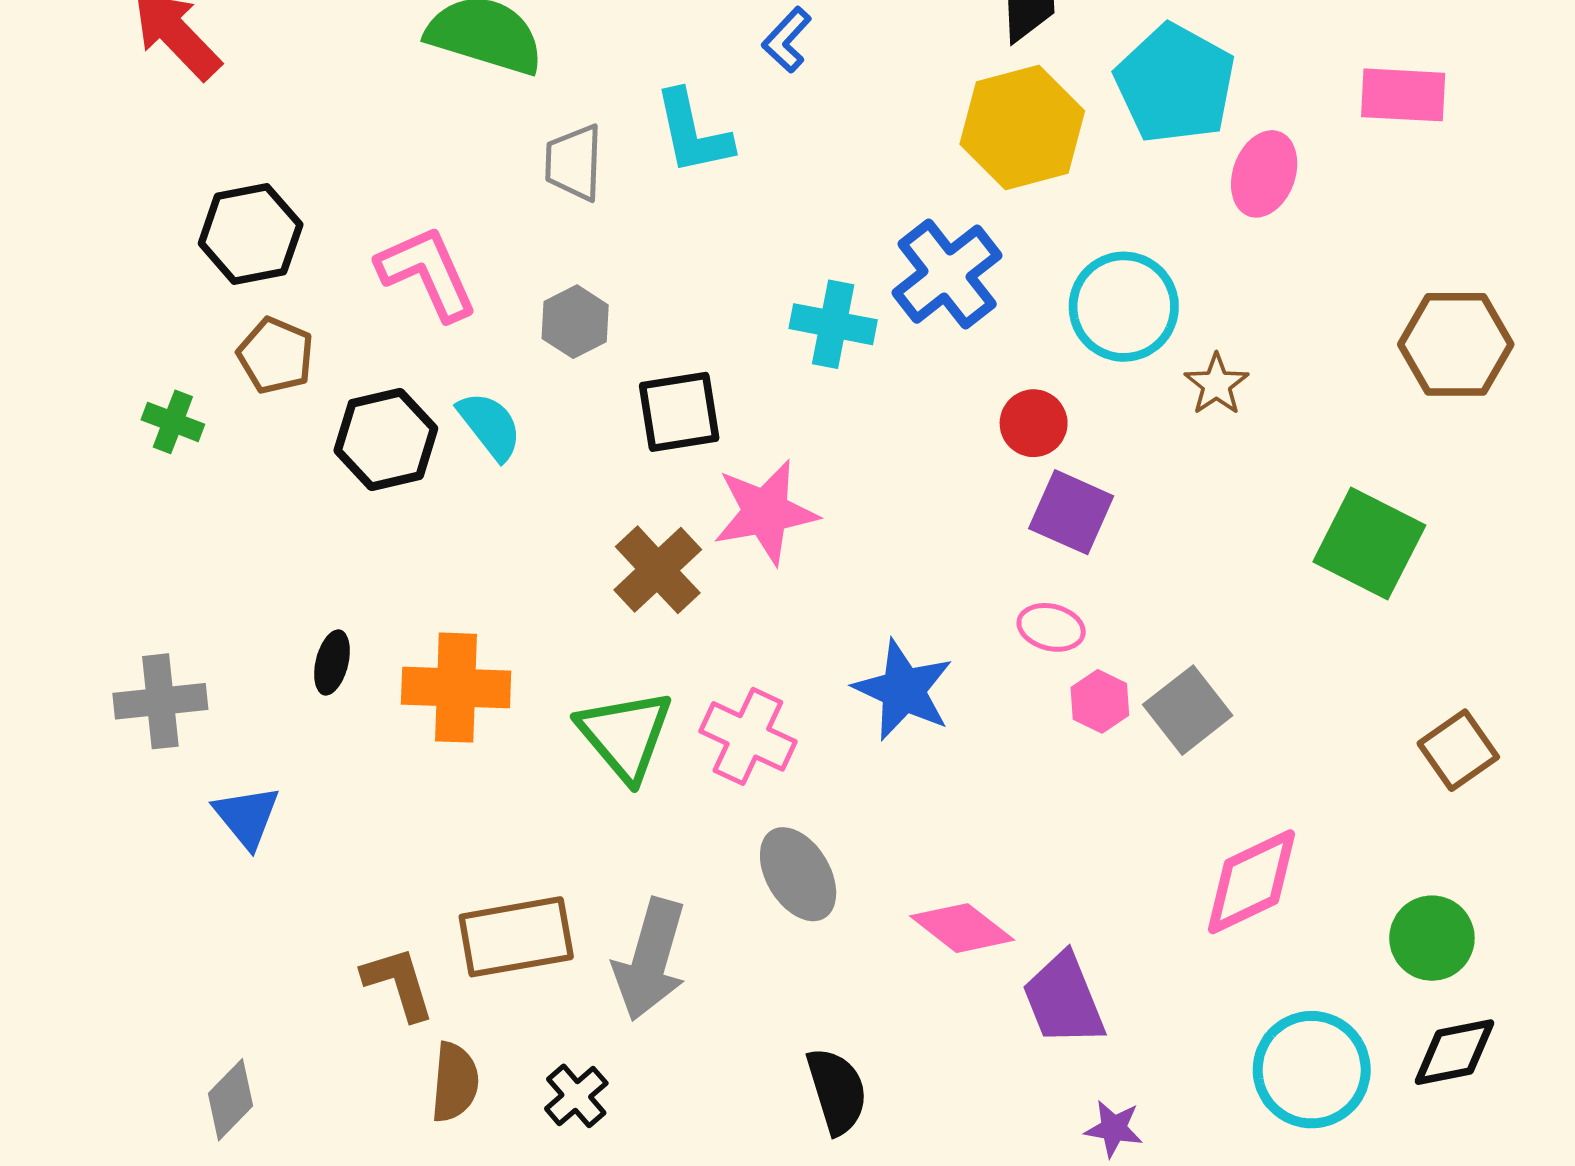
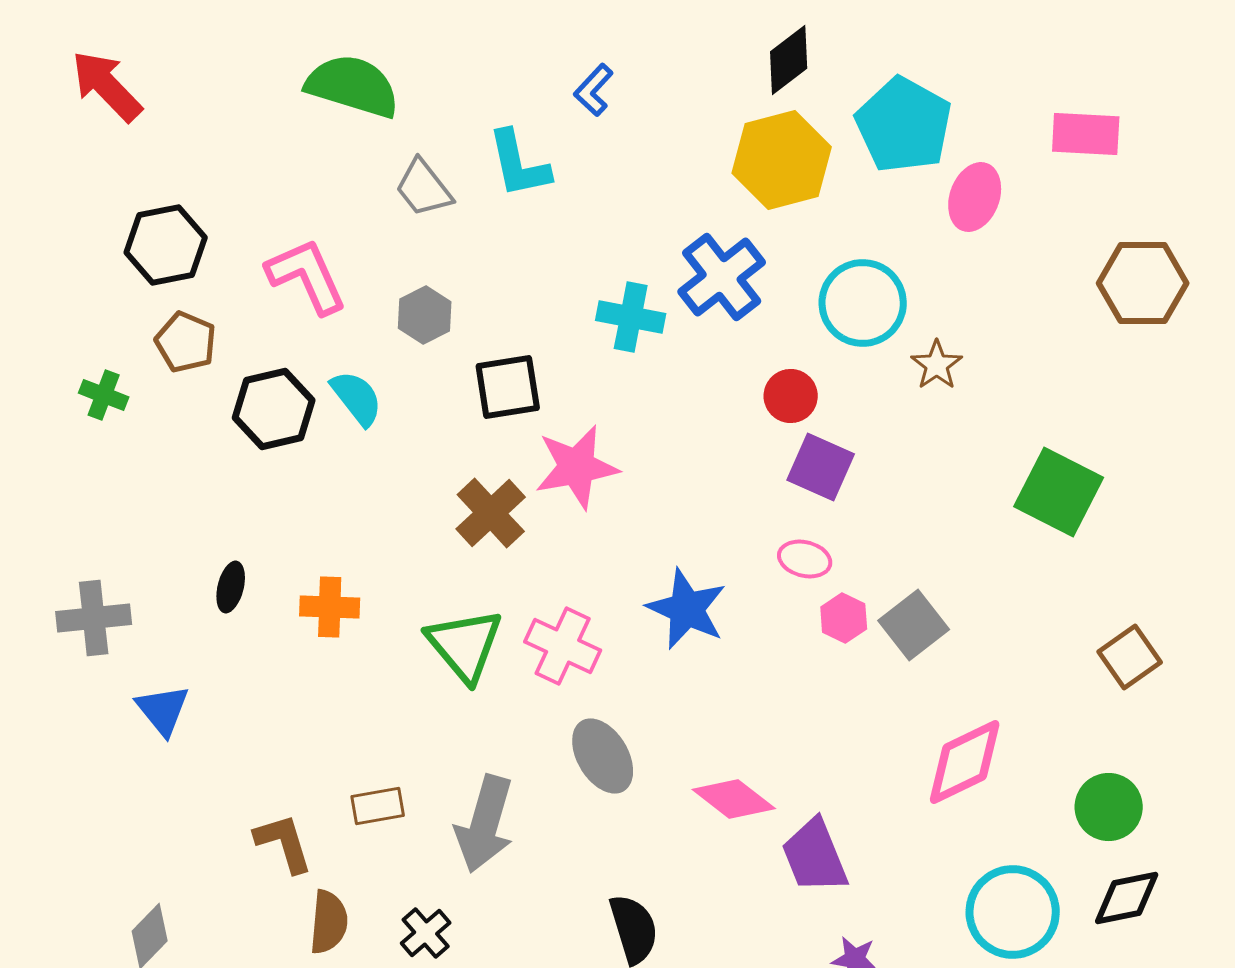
gray trapezoid: (574, 163) -> (424, 188), turned -40
brown hexagon: (1456, 344) -> (1143, 283), moved
orange cross: (456, 688) -> (330, 607), size x0.7
brown rectangle: (516, 937) -> (378, 806), size x0.6

